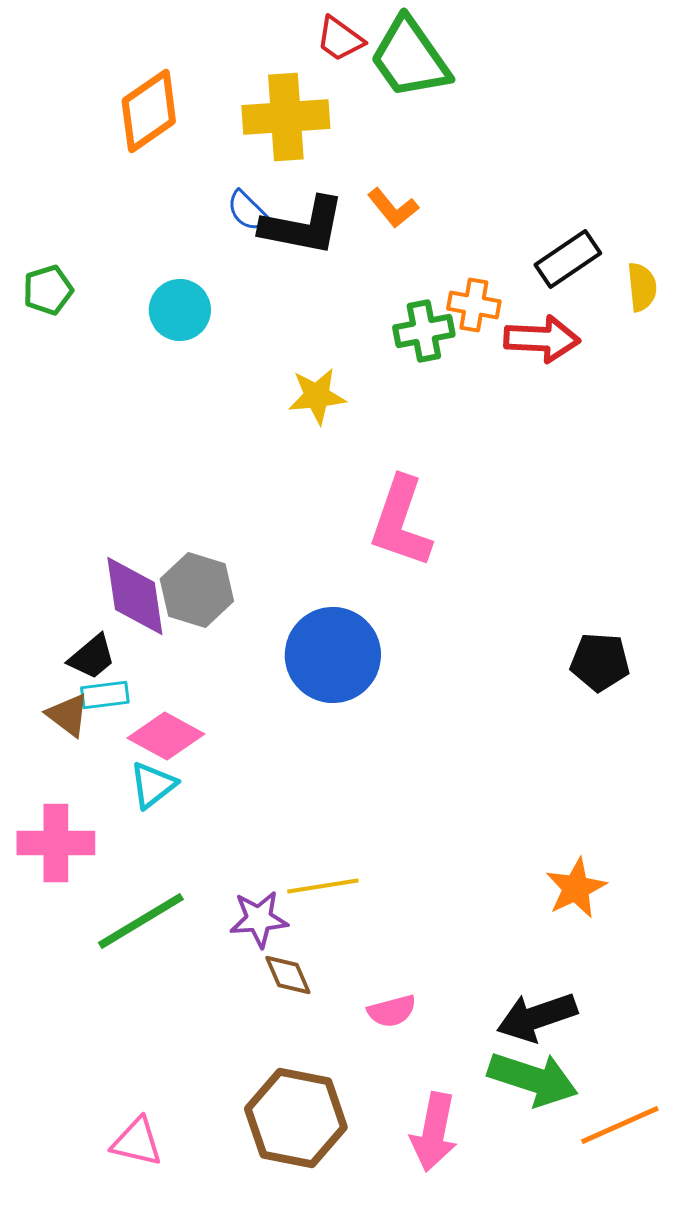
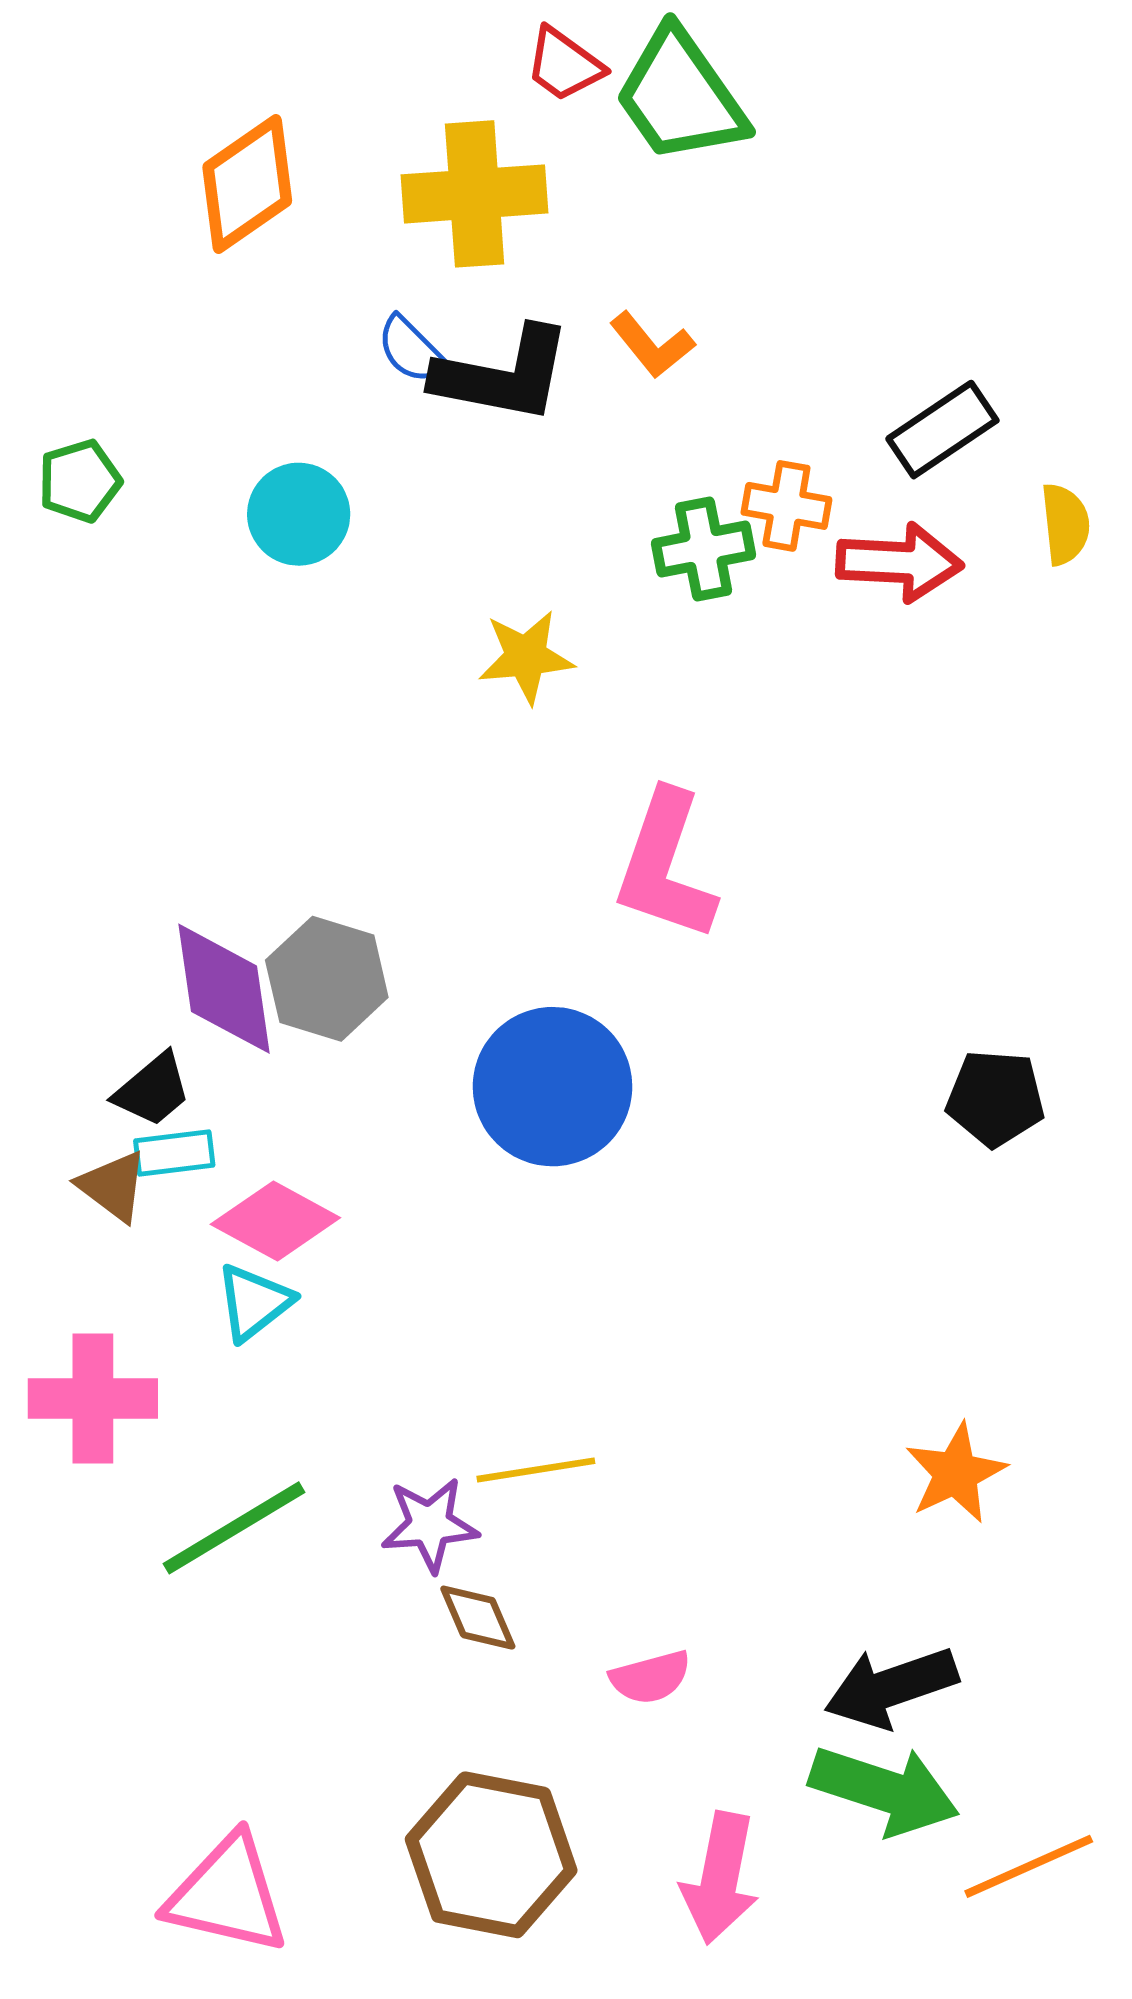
yellow semicircle: (642, 287) -> (1065, 524), moved
pink triangle: (137, 1142) -> (227, 1895), size x1.5

